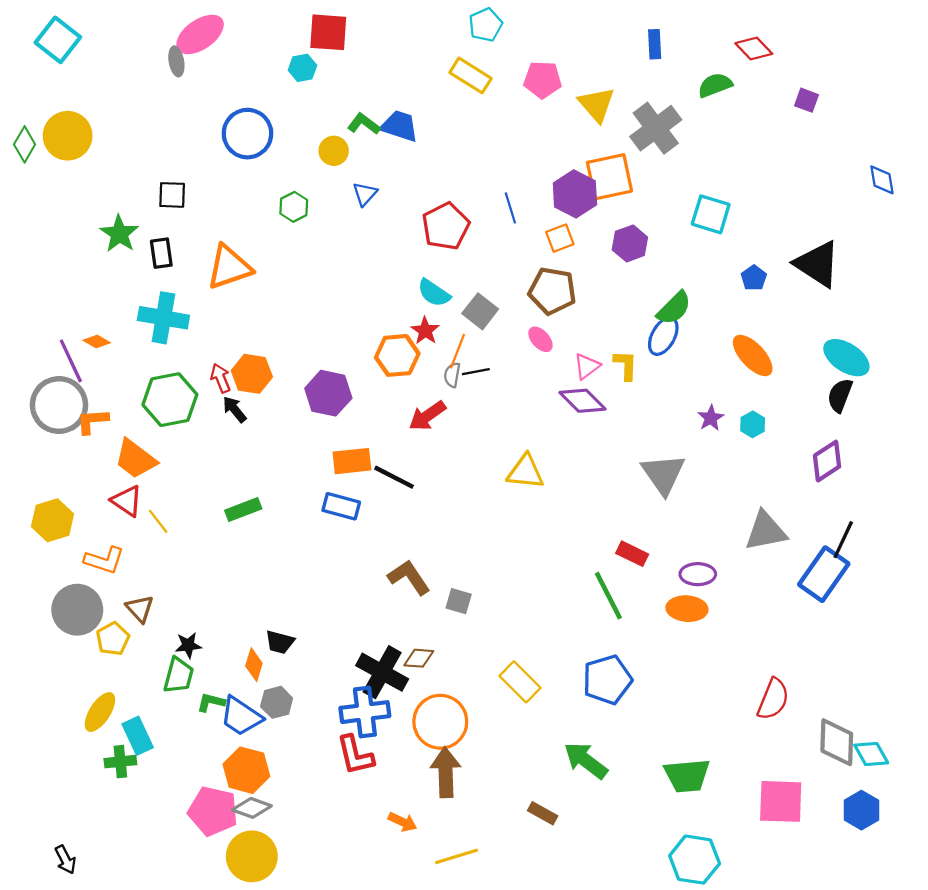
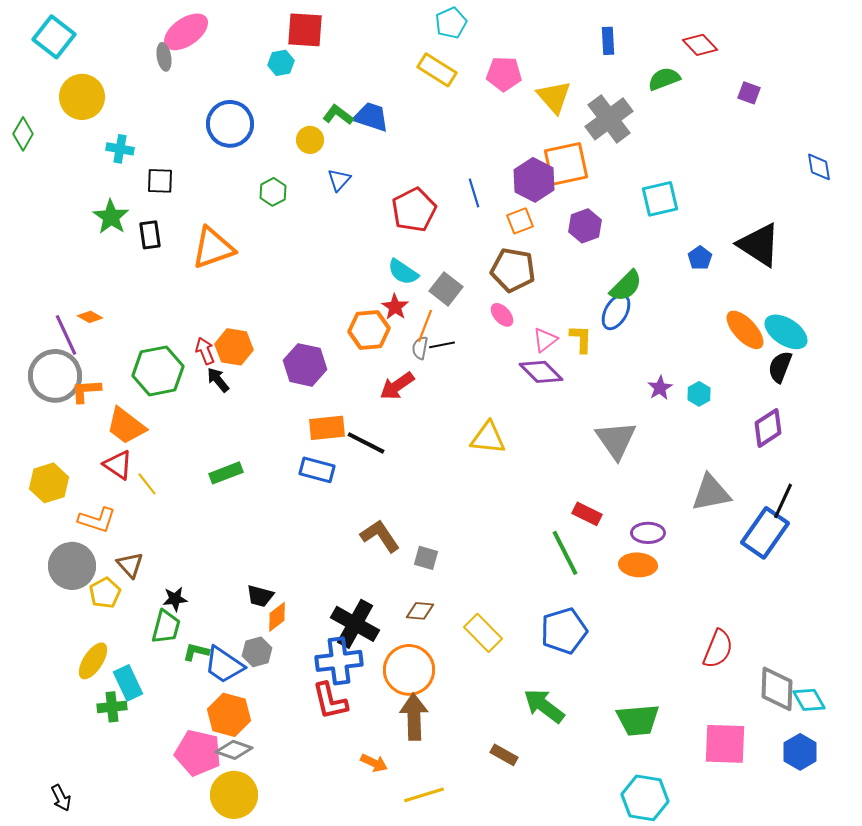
yellow circle: (68, 136) -> (82, 97), moved
cyan square: (711, 214) -> (660, 199), turned -30
cyan cross: (163, 318) -> (120, 149), moved, size x0.6
orange ellipse: (753, 355) -> (745, 330), moved
brown diamond: (419, 658) -> (420, 611), moved
orange diamond: (254, 665) -> (277, 617), moved, turned 36

